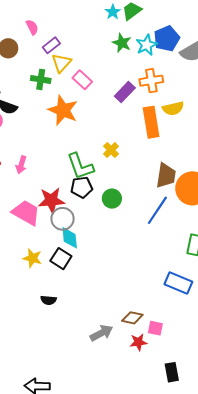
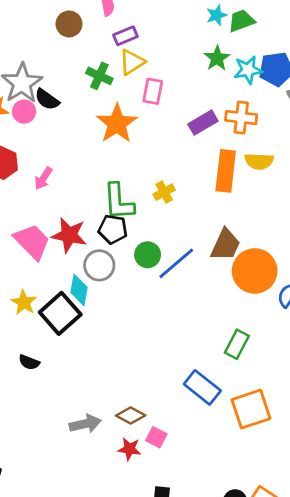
pink rectangle: (82, 80) -> (153, 91), turned 42
blue line: (157, 210) -> (176, 263), moved
gray circle: (63, 219) -> (99, 265), moved
black square: (61, 259) -> (60, 313), size x1.4

